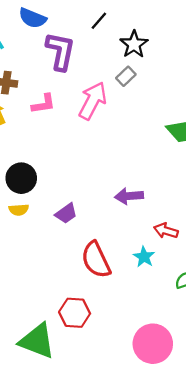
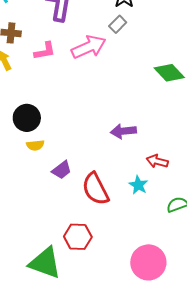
pink arrow: (93, 101) -> (89, 47), turned 40
yellow semicircle: (19, 210) -> (35, 145), moved
purple trapezoid: (66, 213) -> (62, 170), moved

